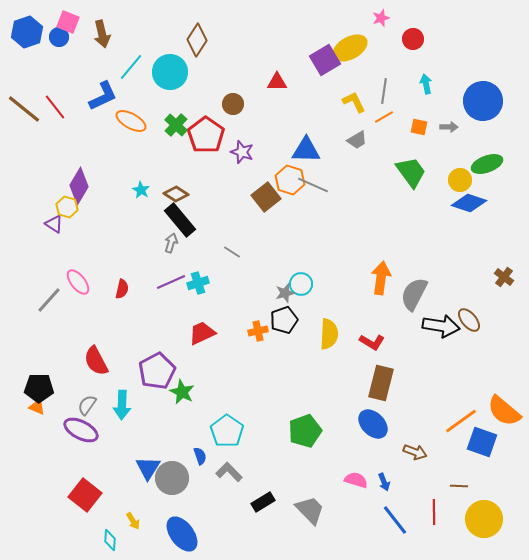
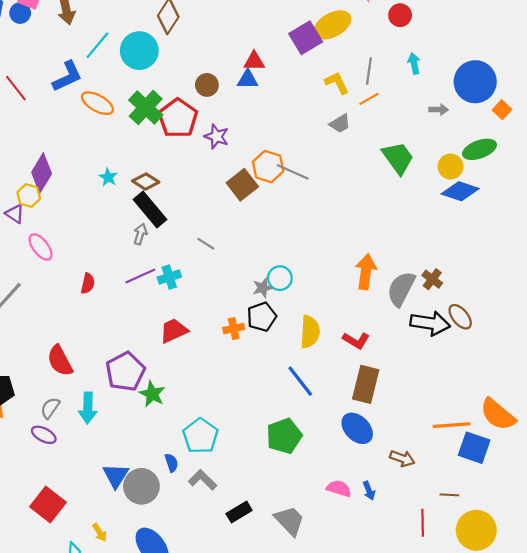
green cross: (176, 125) -> (146, 107), size x1.4
orange square: (419, 127) -> (502, 110), moved, turned 30
blue triangle: (306, 150) -> (248, 80), moved, size x0.7
brown cross: (504, 277) -> (432, 279), moved
pink ellipse: (78, 282) -> (41, 247), moved
orange line: (461, 421) -> (452, 425), turned 32
purple ellipse: (81, 430) -> (44, 435), size x0.7
blue line: (395, 520) -> (300, 381), moved

